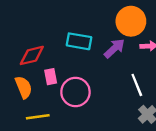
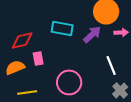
orange semicircle: (24, 87) -> (15, 67), turned -90
pink circle: (75, 92) -> (69, 82), moved

